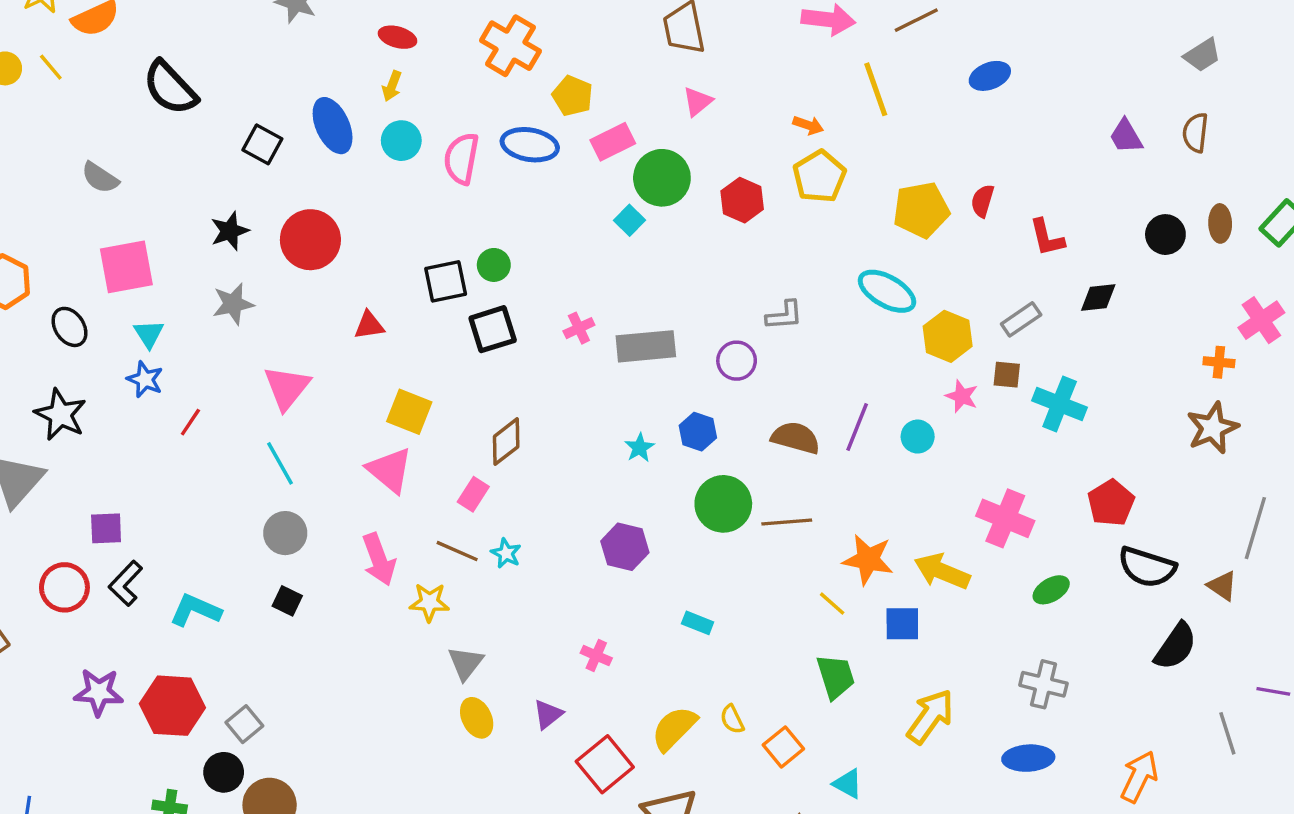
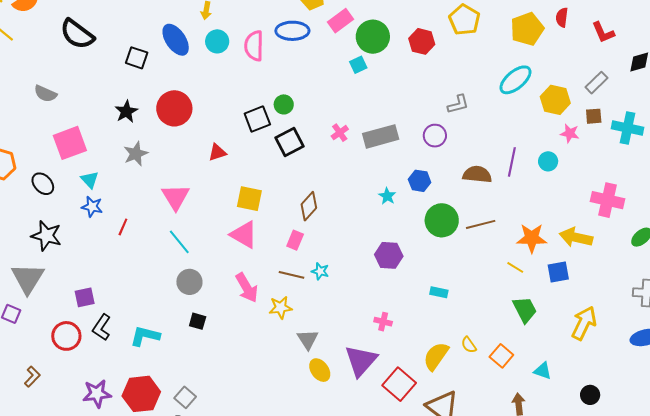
cyan square: (630, 220) -> (358, 65), turned 30
cyan ellipse: (887, 291) -> (515, 80), turned -60
purple triangle: (548, 714) -> (361, 361), size x1.8

